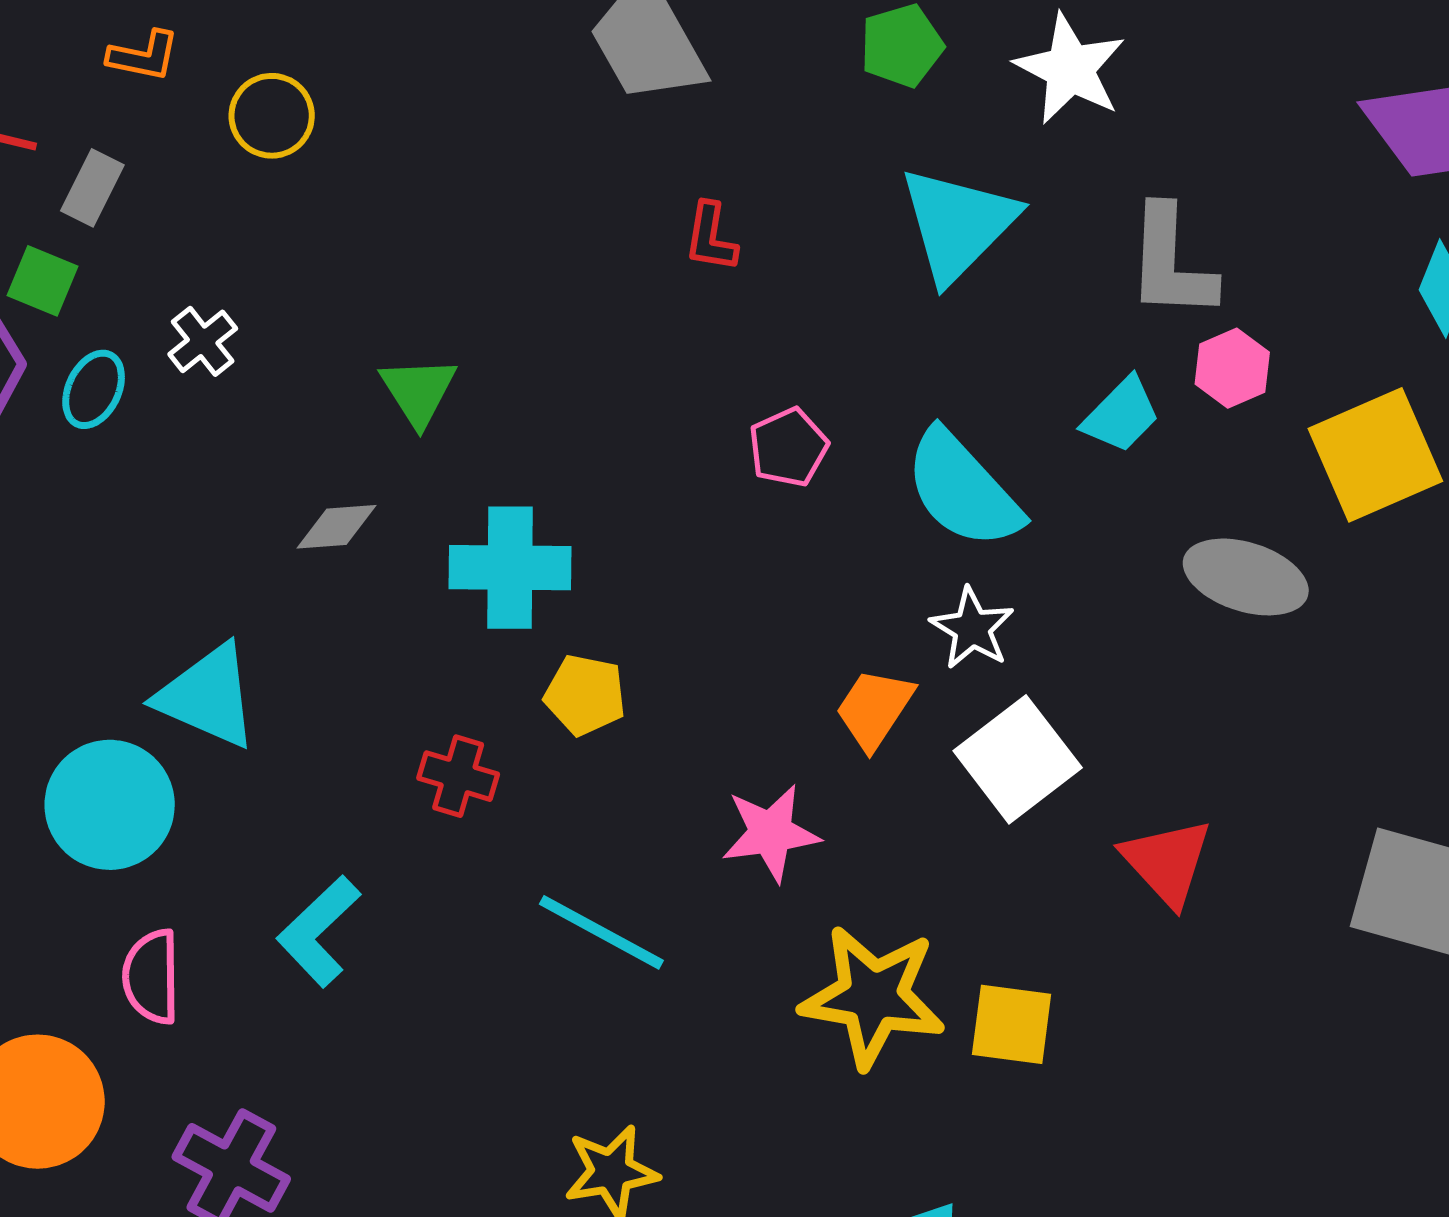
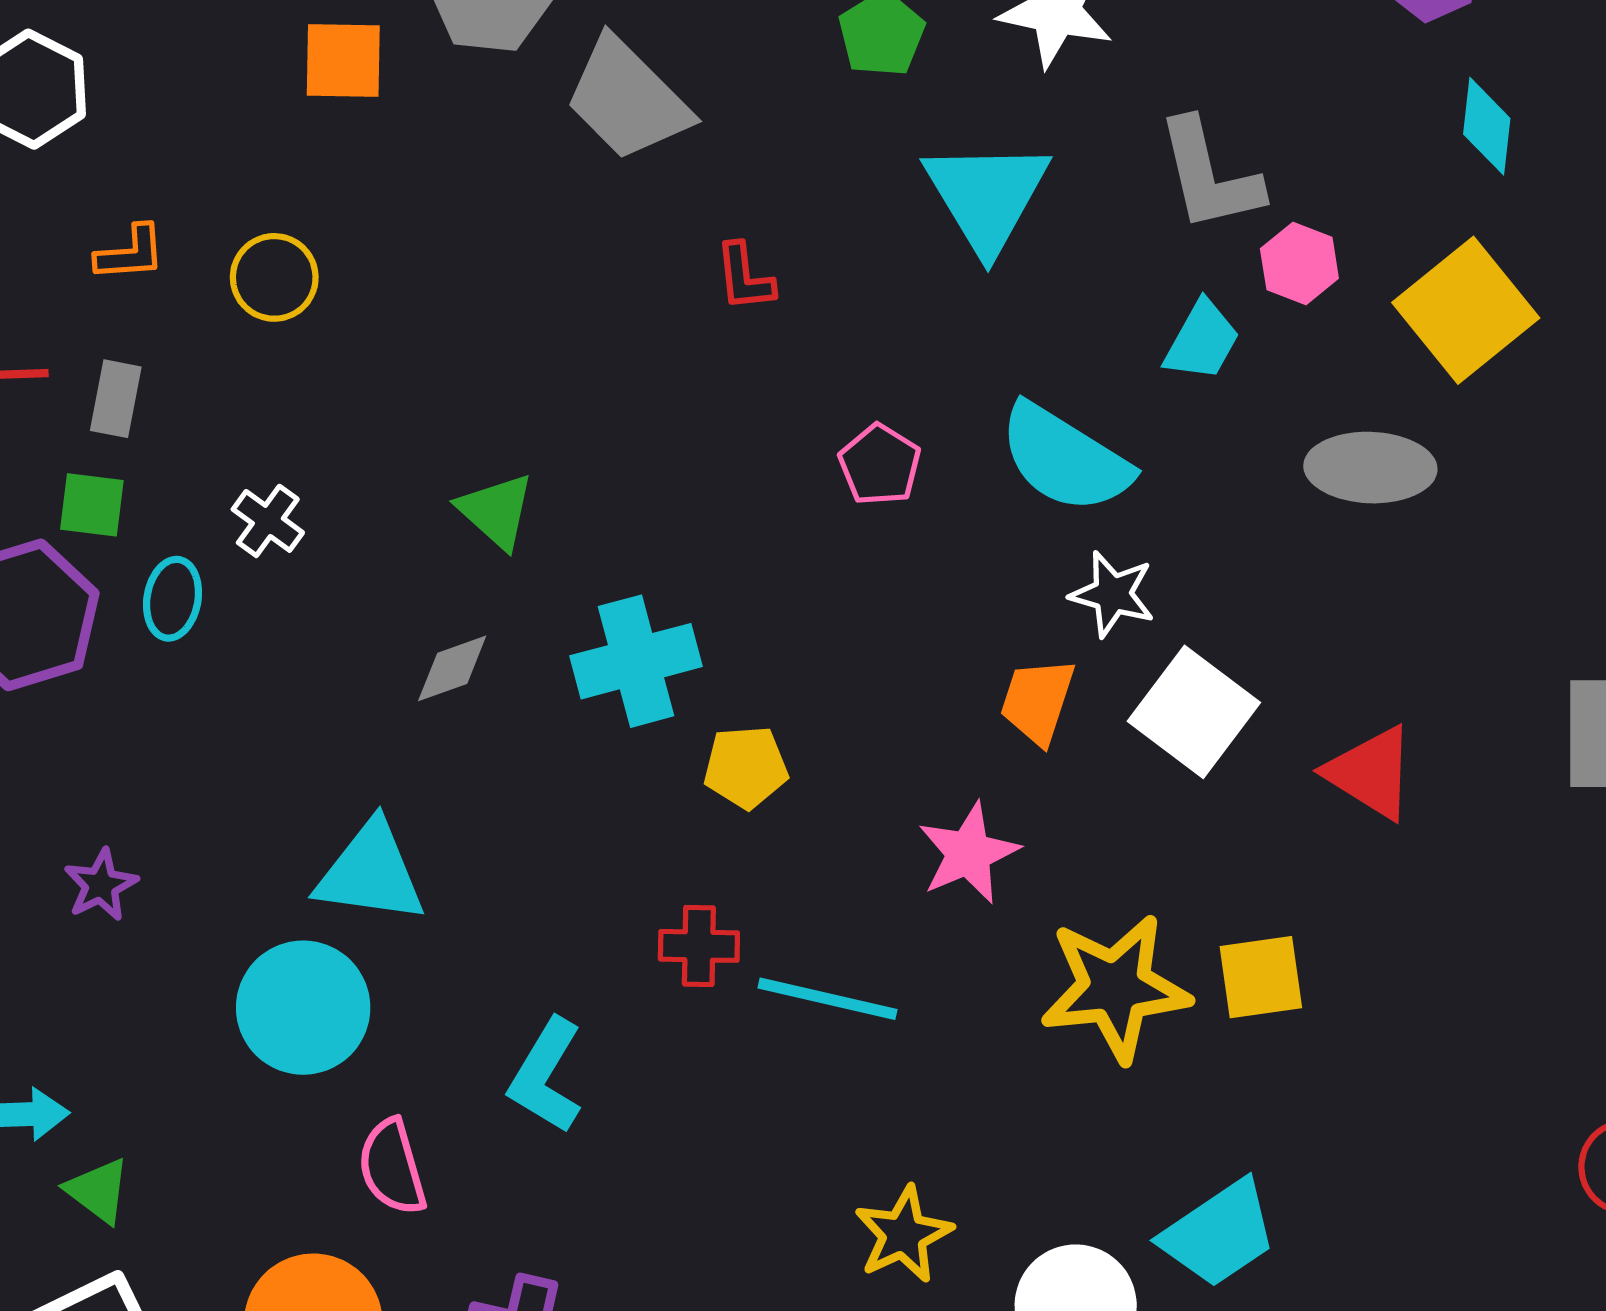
red cross: (458, 776) -> (699, 946), moved

